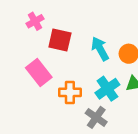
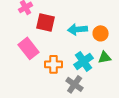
cyan arrow: (100, 49) -> (78, 29), turned -66

